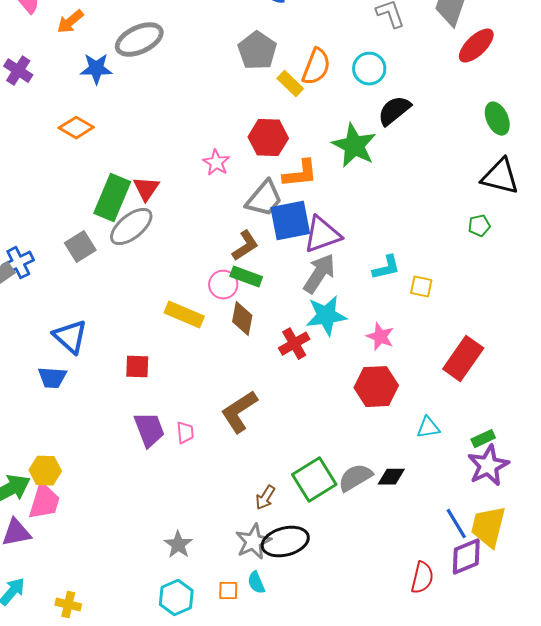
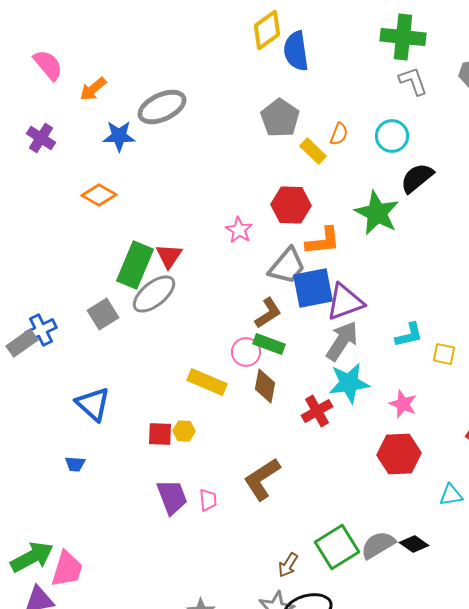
orange semicircle: (316, 67) -> (339, 134), size x0.6
blue trapezoid: (52, 378) -> (75, 464), moved, size x0.7
yellow hexagon: (45, 471) -> (184, 431), moved, size x0.7
black diamond: (391, 477) -> (414, 544), turned 36

